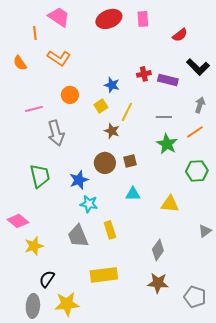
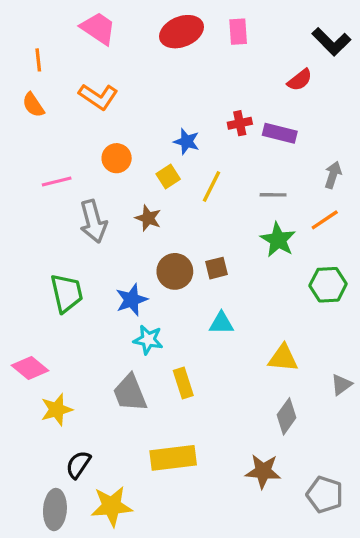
orange line: (35, 33) -> (38, 60), moved
red semicircle: (180, 35) -> (300, 80), moved
black L-shape: (198, 67) -> (331, 42), moved
brown star: (112, 131) -> (148, 218), moved
yellow triangle: (170, 204) -> (283, 358), moved
gray diamond: (158, 250) -> (286, 416), moved

